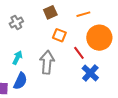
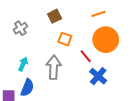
orange line: (83, 14) -> (99, 14), moved

